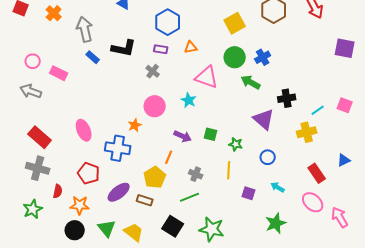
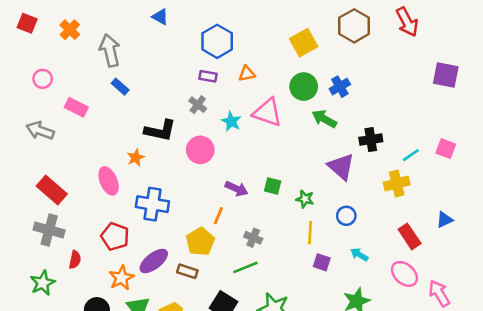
black L-shape: (124, 48) -> (160, 130), moved
pink circle: (33, 61) -> (43, 79), moved
cyan star: (189, 100) -> (231, 121), moved
orange star: (135, 125) -> (136, 158), moved
yellow line: (229, 170) -> (310, 233), moved
orange star: (80, 205) -> (121, 278), moved, turned -30

